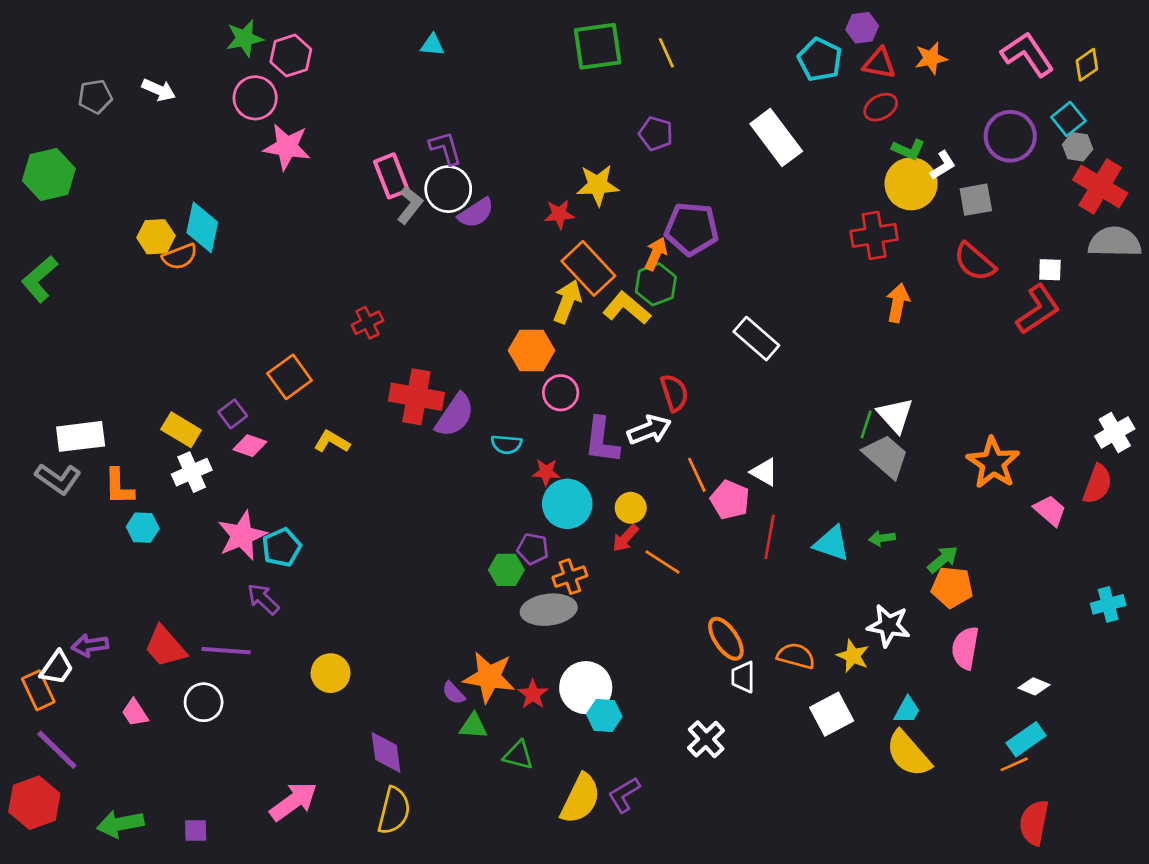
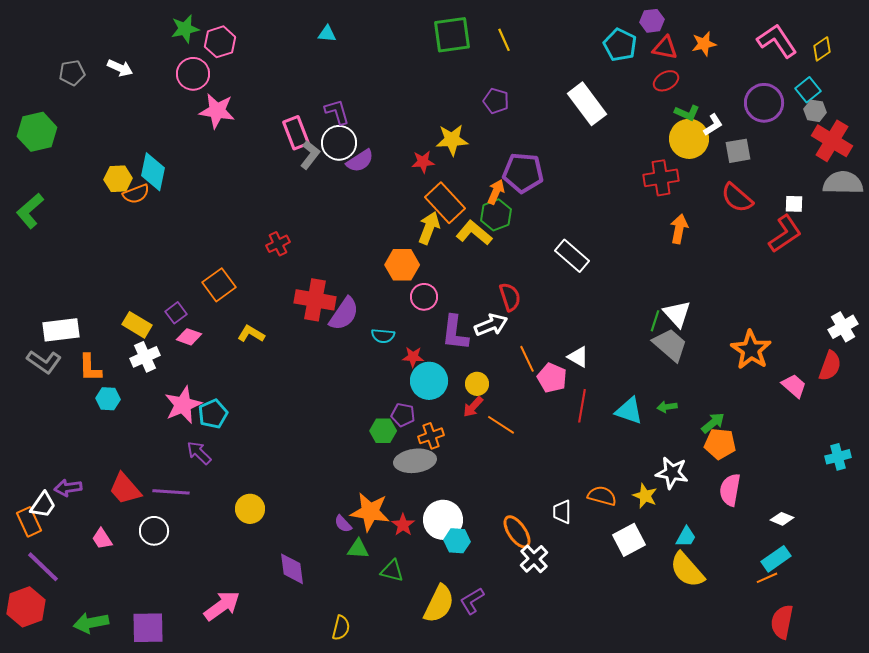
orange ellipse: (726, 639) -> (517, 532), moved
yellow semicircle: (394, 811) -> (341, 628), moved, size x0.7
purple square: (196, 830) -> (148, 628), size x1.8

